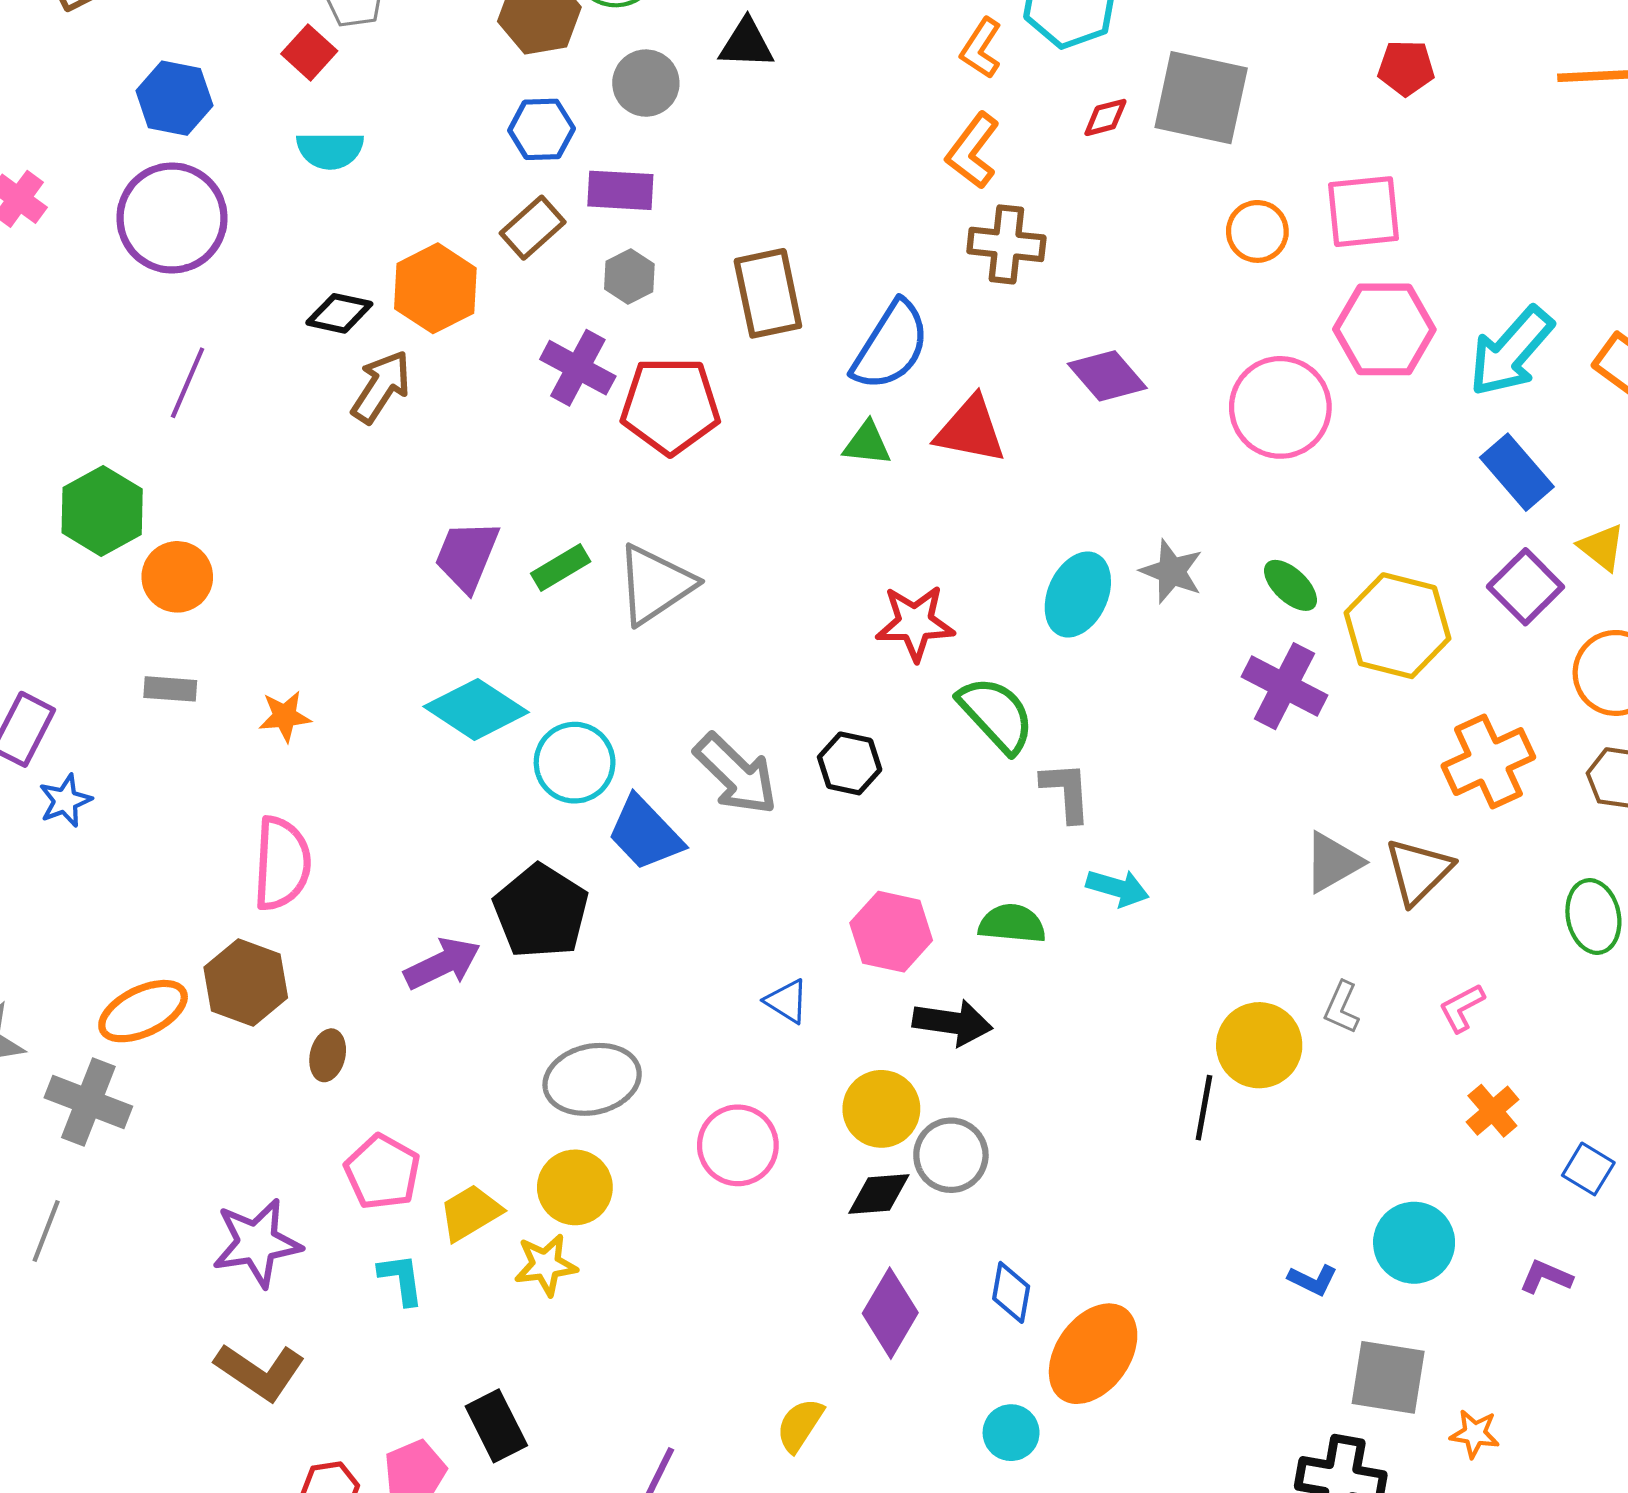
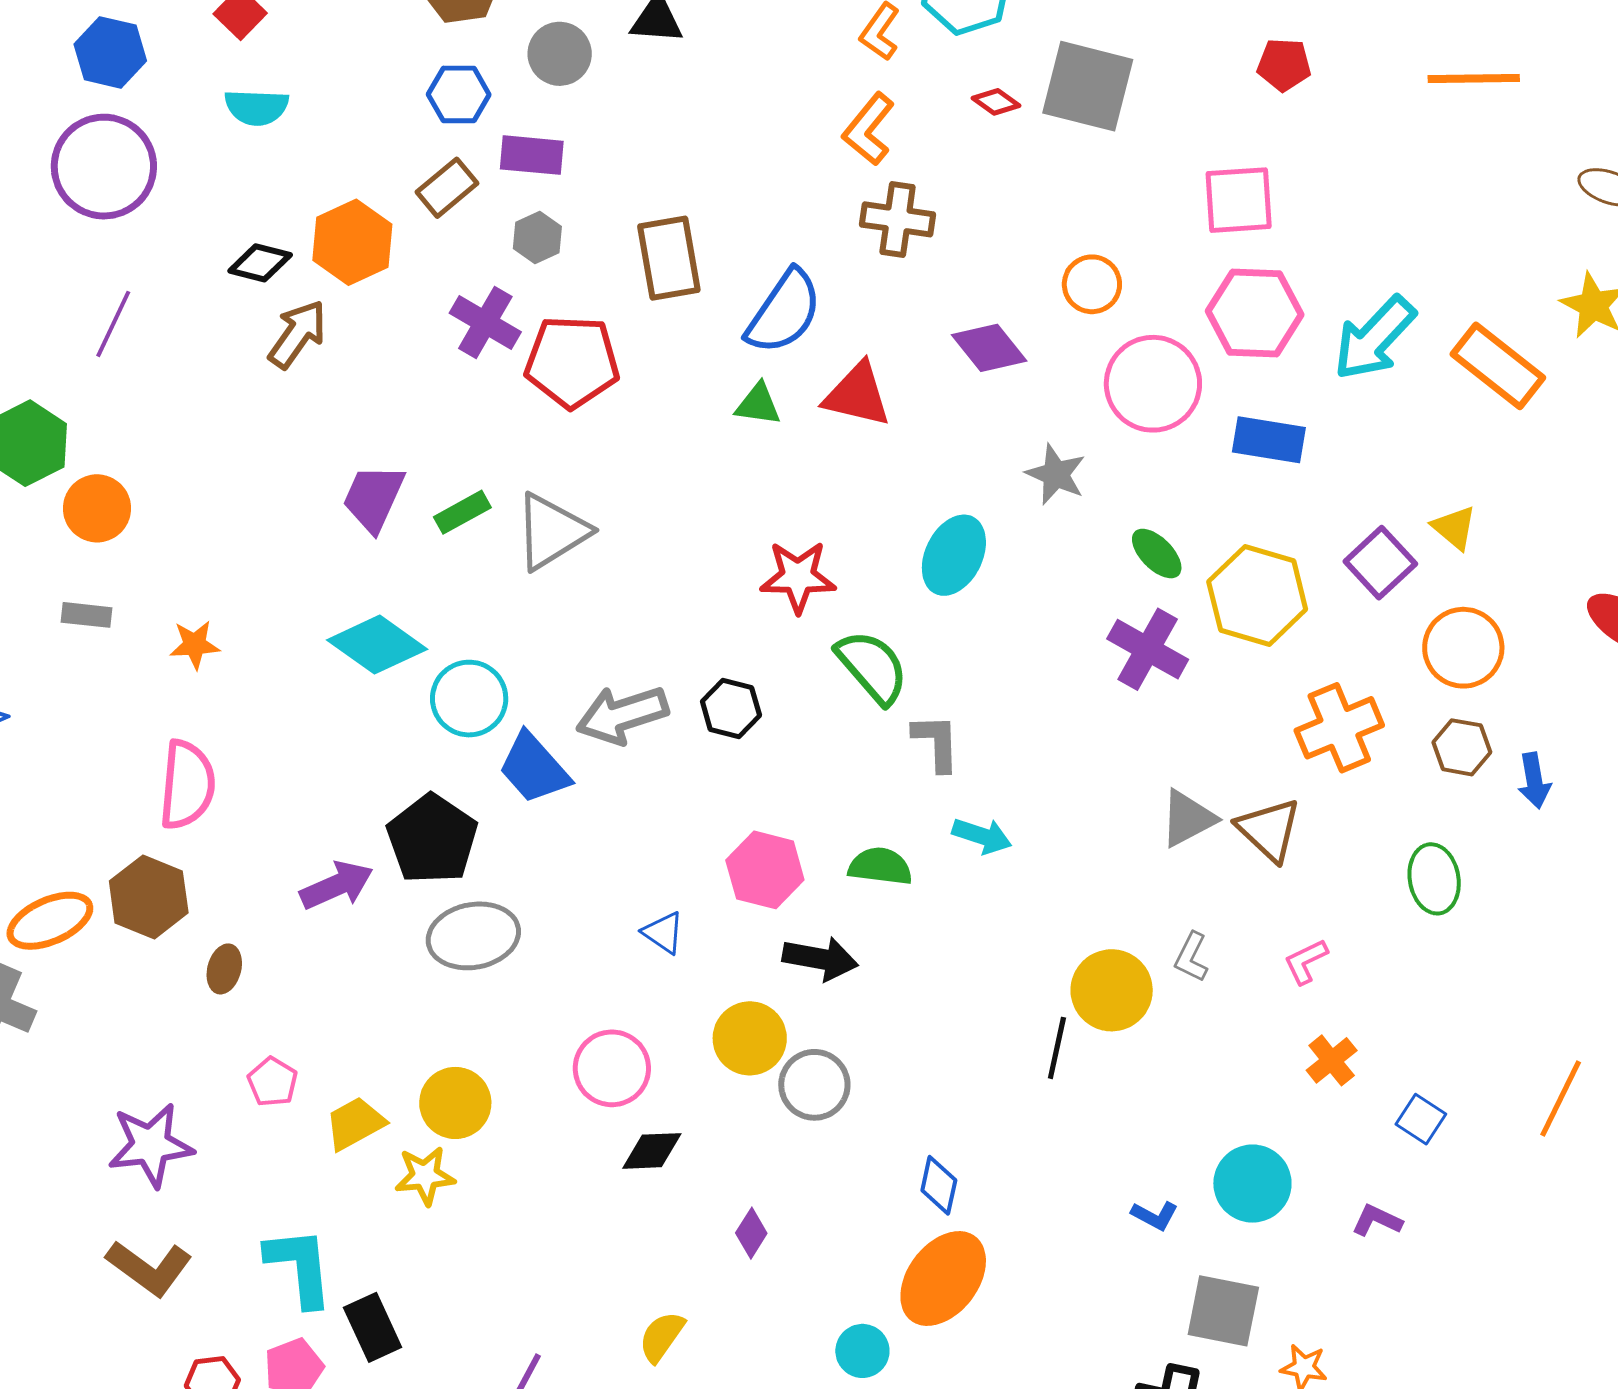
red diamond: (1105, 117) -> (996, 102), turned 48
orange circle: (1257, 231) -> (1092, 284), moved
blue rectangle: (1517, 472) -> (1269, 440), moved, turned -42
gray star: (1172, 571) -> (1056, 474), moved
gray arrow: (736, 774) -> (622, 715), turned 116
brown triangle: (1418, 871) -> (1269, 830), turned -34
gray ellipse: (592, 1079) -> (473, 936), moved
pink pentagon: (382, 1172) -> (273, 1082), size x0.7
black diamond: (879, 1194) -> (652, 1151), moved
cyan L-shape: (401, 1279) -> (300, 1267), moved, size x1.6
blue diamond: (1011, 1292) -> (939, 1185), moved
purple diamond: (890, 1313) -> (751, 1233), size x0.6

